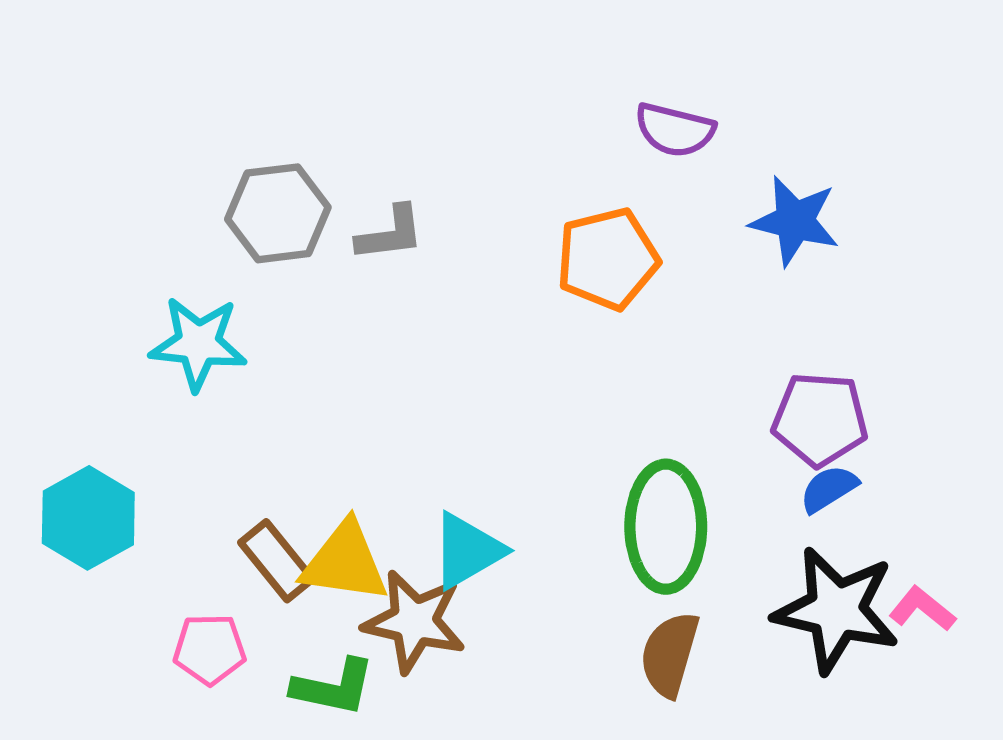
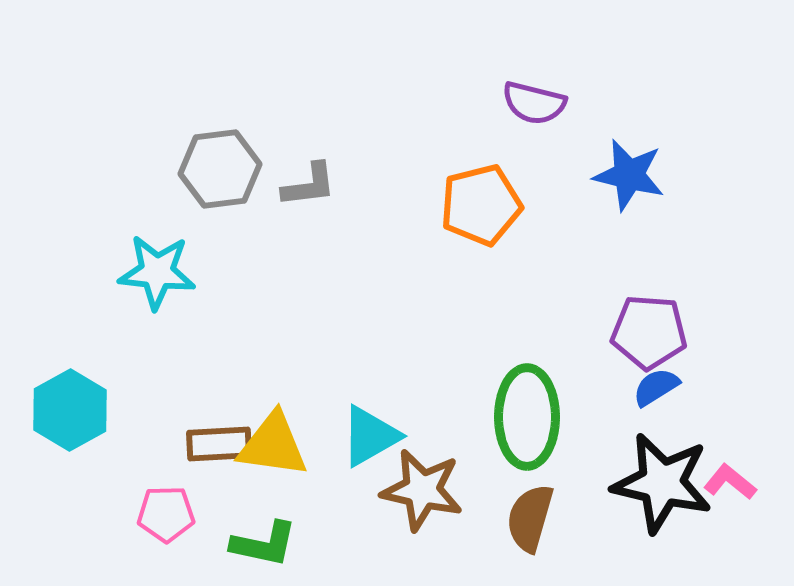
brown rectangle: (277, 561) -> (219, 444), turned -54
brown star: (414, 621) -> (422, 490), moved

